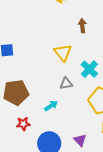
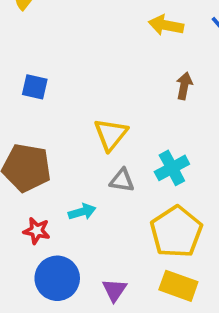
yellow triangle: (63, 53) -> (111, 134), moved
red star: (23, 124) -> (37, 231), moved

